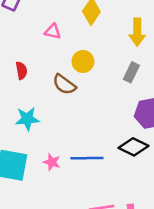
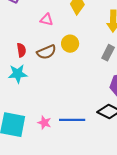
brown semicircle: (64, 84) -> (46, 52), moved, turned -60
cyan star: (27, 119) -> (18, 74), moved

